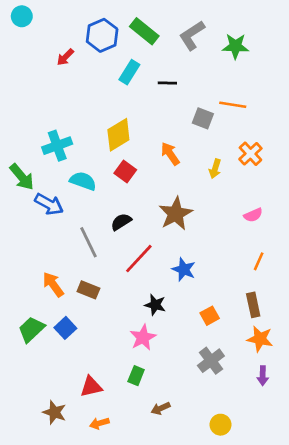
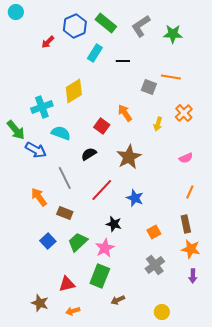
yellow diamond: (118, 135) -> (74, 91), moved
red square: (125, 171) -> (102, 126), moved
black semicircle: (121, 222) -> (89, 154), moved
orange arrow: (53, 284) -> (39, 197), moved
green trapezoid: (31, 329) -> (78, 242), moved
green rectangle: (136, 376) -> (100, 276), size x1.6

